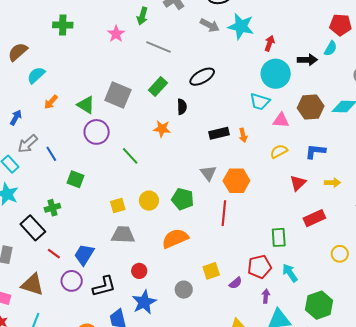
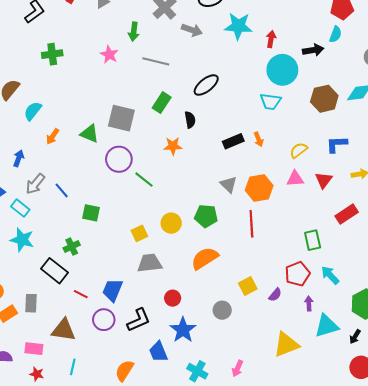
gray arrow: (210, 25) -> (192, 30), moved
pink triangle: (281, 120) -> (295, 179), moved
purple circle: (97, 132) -> (119, 159), moved

